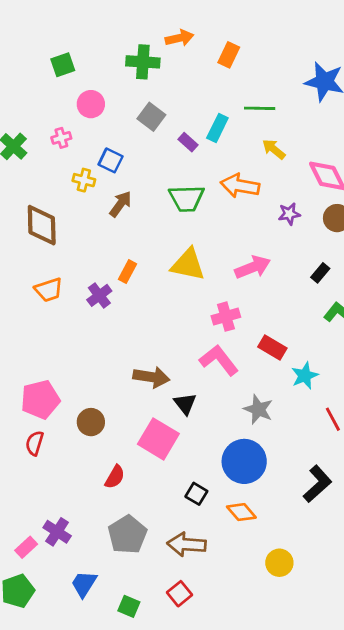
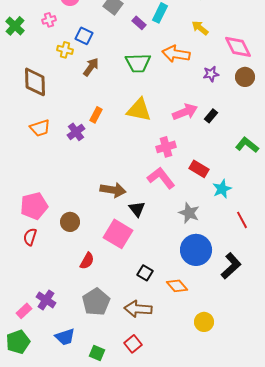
black rectangle: (320, 273) -> (211, 116), moved
blue circle: (244, 461) -> (196, 250), moved
blue trapezoid: (84, 584) -> (65, 337), turned -140

